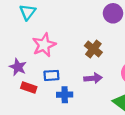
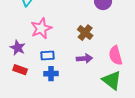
red rectangle: (29, 87) -> (20, 70), moved
blue cross: (65, 95) -> (51, 74), moved

